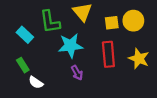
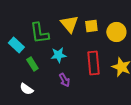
yellow square: (112, 23) -> (91, 26), moved
cyan star: (70, 46) -> (58, 55), size x0.7
green rectangle: (23, 65) -> (32, 64), moved

